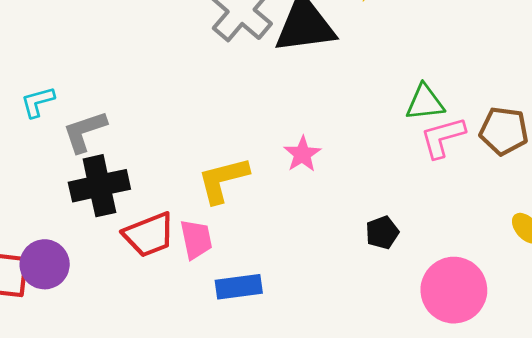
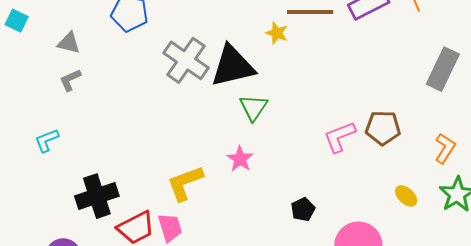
green triangle: (425, 102) -> (253, 107), moved, turned -44
gray L-shape: (85, 131) -> (70, 80), moved, size x0.7

